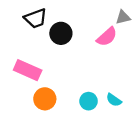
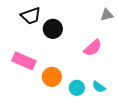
pink semicircle: (107, 37) -> (93, 48), moved
orange circle: (45, 99) -> (52, 77), moved

